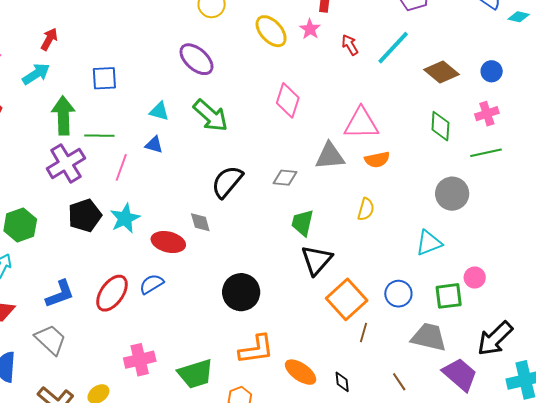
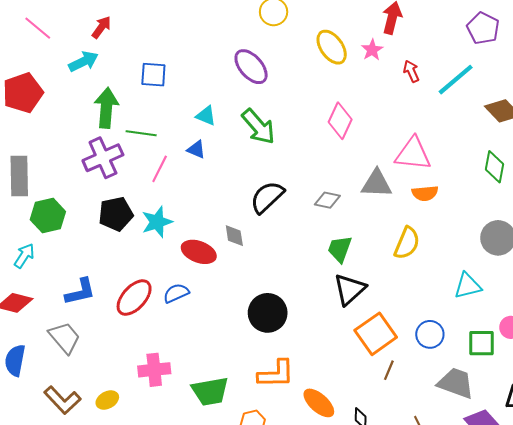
yellow semicircle: (366, 209) -> (407, 243), size x1.4

